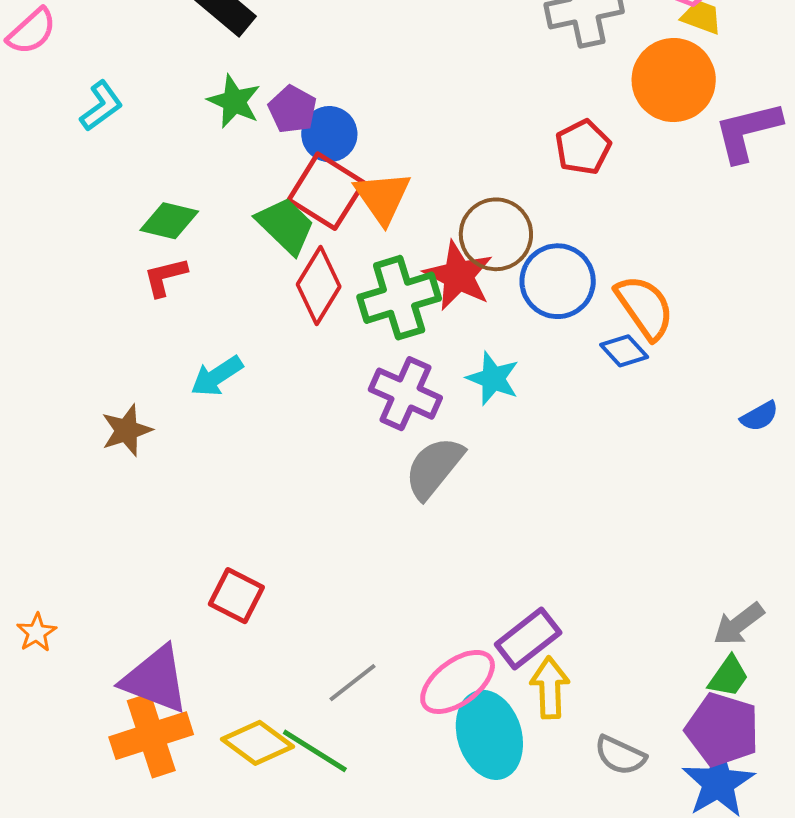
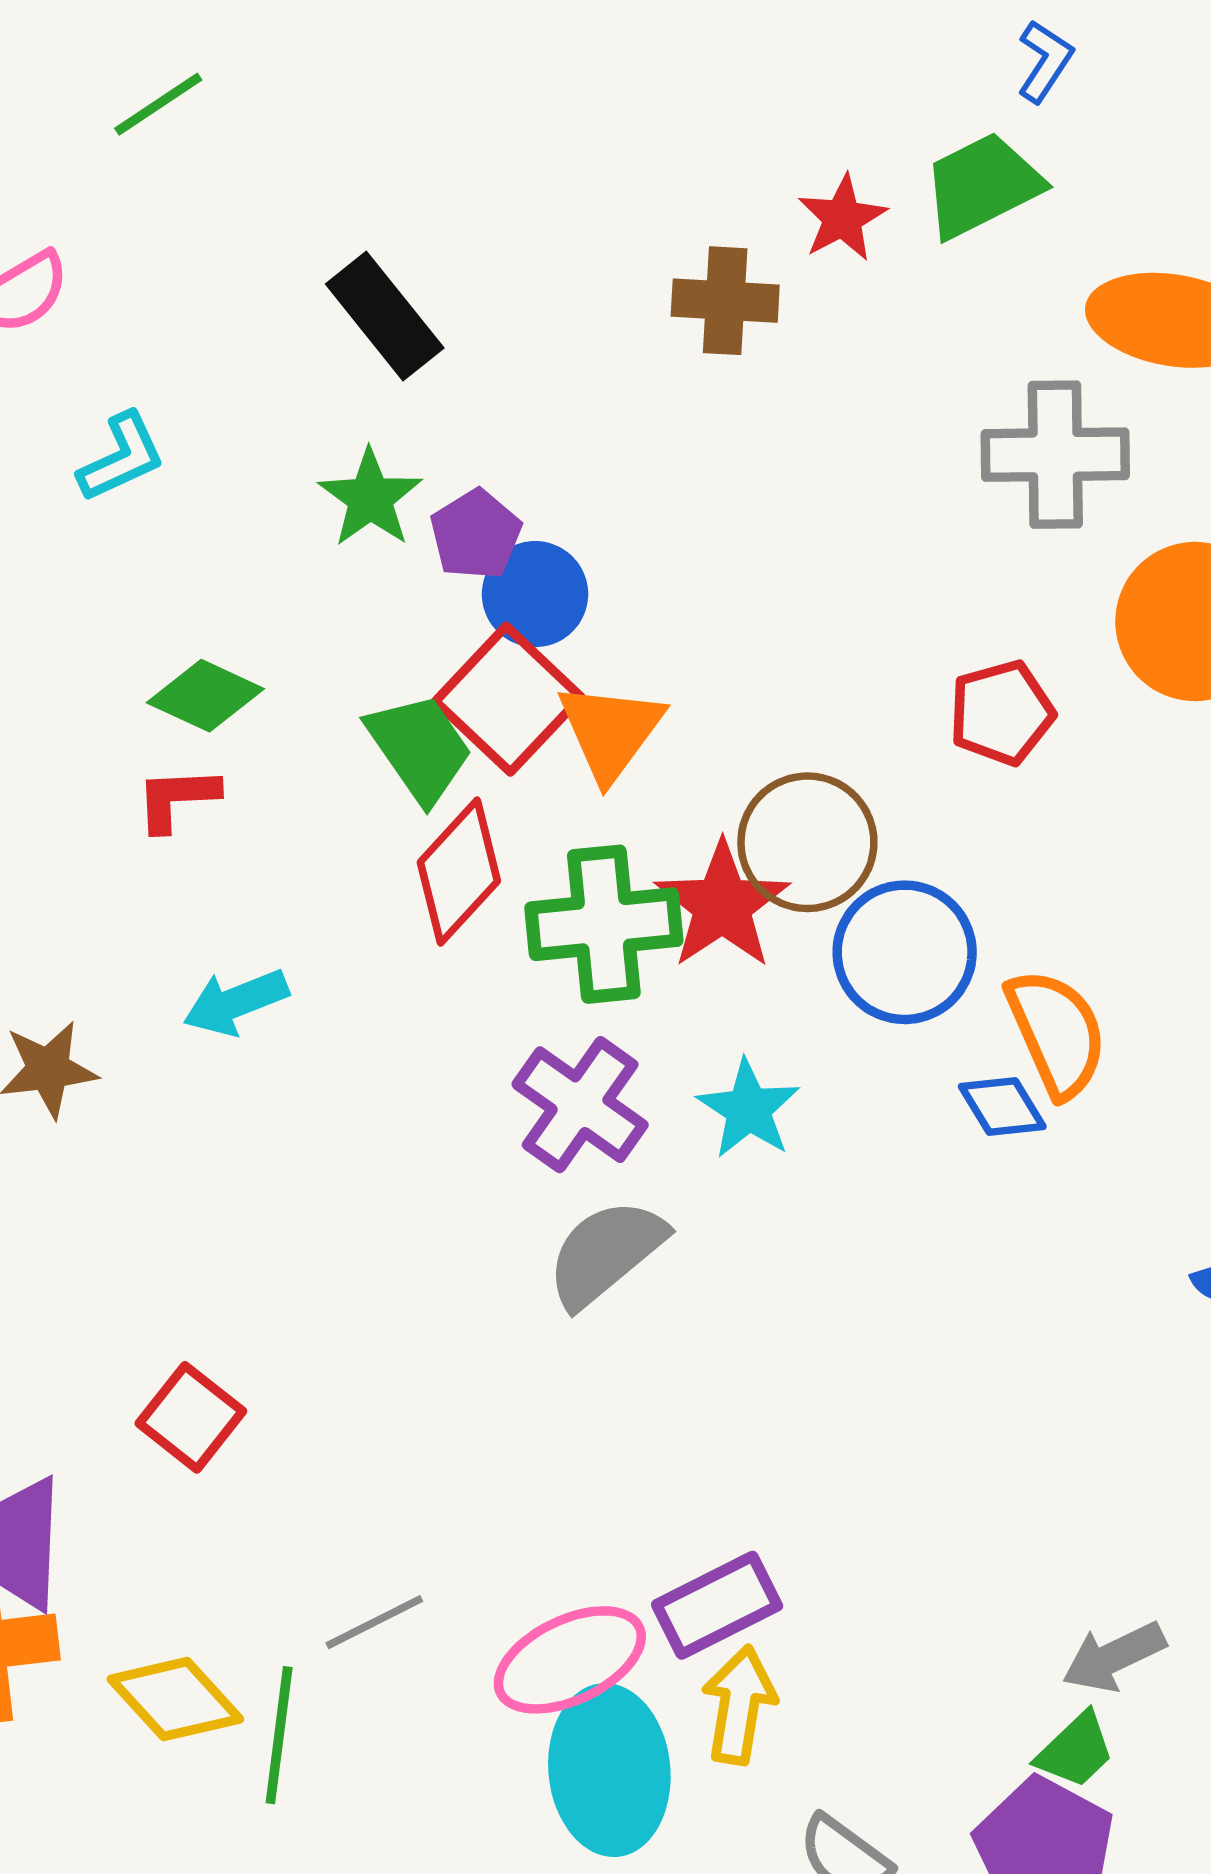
green line: (315, 751) -> (279, 1735), turned 54

